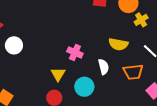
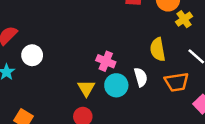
yellow semicircle: (118, 44) -> (158, 49), turned 72
cyan circle: (84, 87) -> (116, 85), moved

